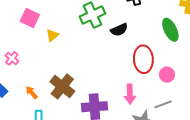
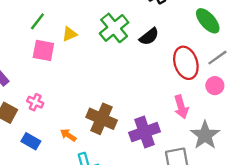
yellow triangle: (52, 35) -> (70, 34), moved, turned 32
pink circle: (167, 75) -> (215, 86), moved
gray line: (163, 104) -> (217, 58), moved

